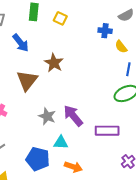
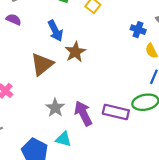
blue arrow: (21, 43) -> (55, 31), moved
purple rectangle: (107, 131) -> (116, 112), moved

